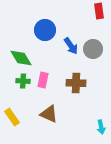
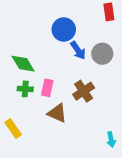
blue circle: (45, 30) -> (64, 29), moved
brown cross: (76, 83) -> (84, 91), turned -36
brown triangle: (49, 114) -> (57, 113), moved

